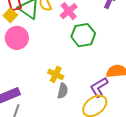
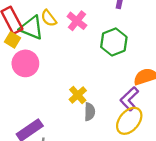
green hexagon: (83, 35) -> (114, 42), moved
yellow cross: (56, 74) -> (78, 95), turned 35

